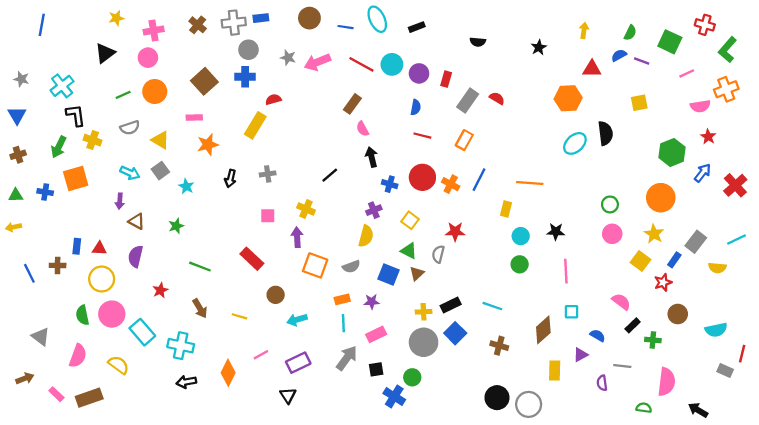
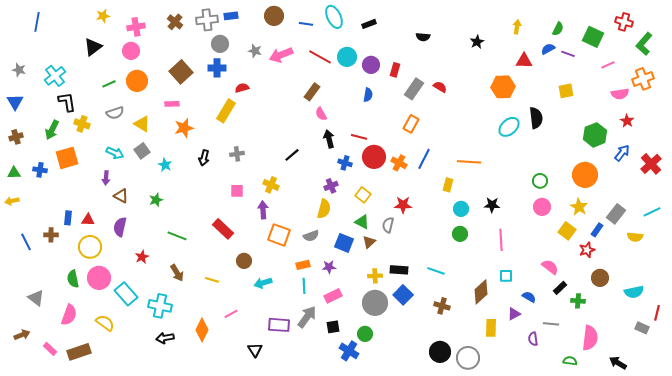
red line: (422, 136) -> (359, 137), moved
black rectangle: (451, 305) -> (399, 270), turned 30
purple rectangle: (298, 363) -> (279, 325), moved, turned 30

